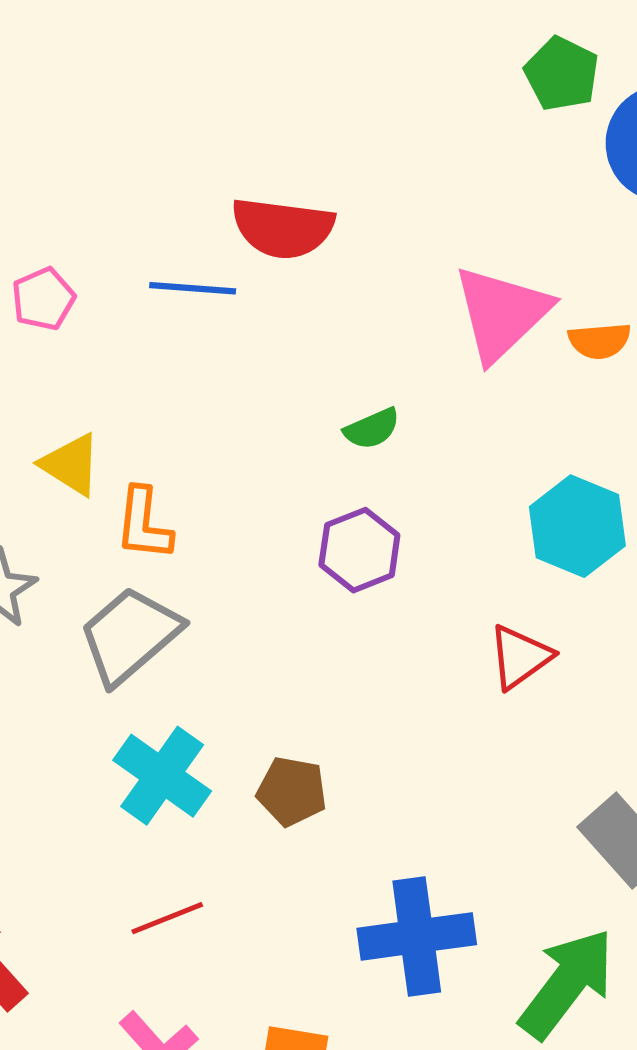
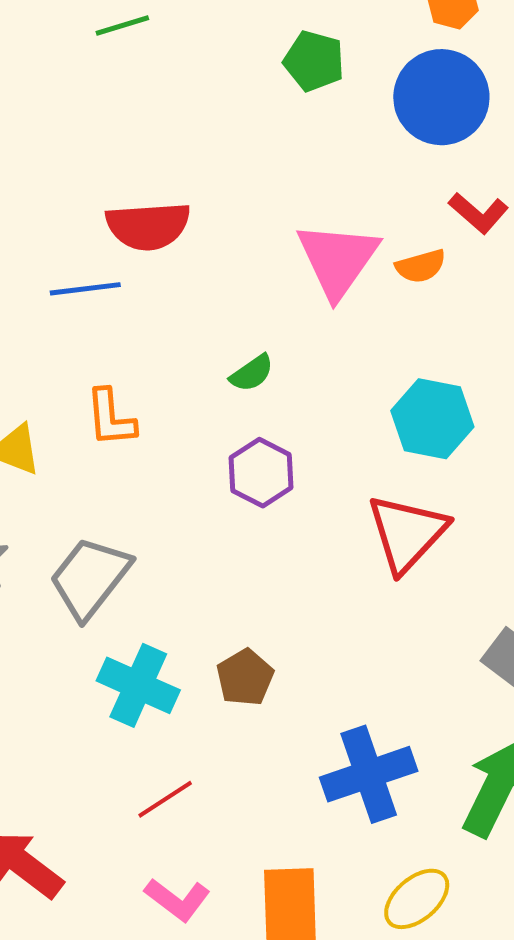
green pentagon: (562, 74) -> (314, 61), moved
orange L-shape: (144, 524) -> (111, 418), moved
red triangle: (520, 657) -> (407, 533), size x1.5
brown pentagon: (292, 791) -> (245, 677), turned -30

